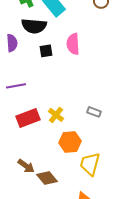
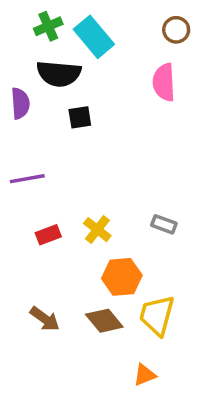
pink semicircle: (73, 44) -> (164, 82), moved
red rectangle: (28, 118) -> (48, 235), size x0.6
brown diamond: (47, 178) -> (104, 321), moved

